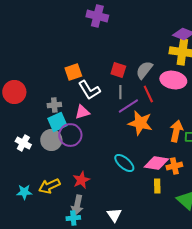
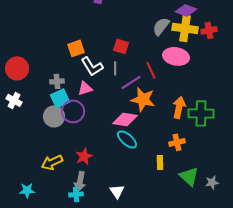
gray semicircle: (144, 70) -> (161, 26), moved
gray line: (120, 92) -> (115, 68), moved
white cross: (23, 143) -> (14, 100), moved
pink diamond: (156, 163) -> (125, 119), moved
cyan star: (24, 192) -> (27, 190), moved

